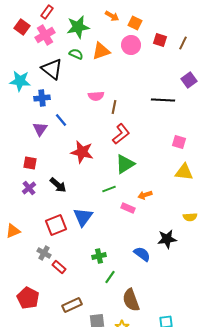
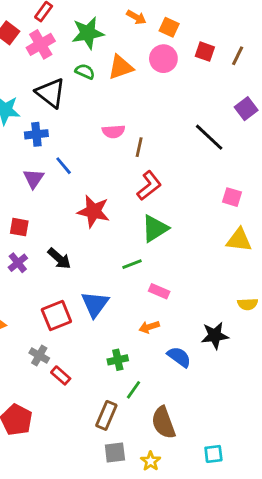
black line: (163, 100) -> (209, 137), turned 40
orange arrow: (145, 195) -> (149, 327), moved
brown rectangle: (72, 305) -> (106, 415), moved, turned -42

